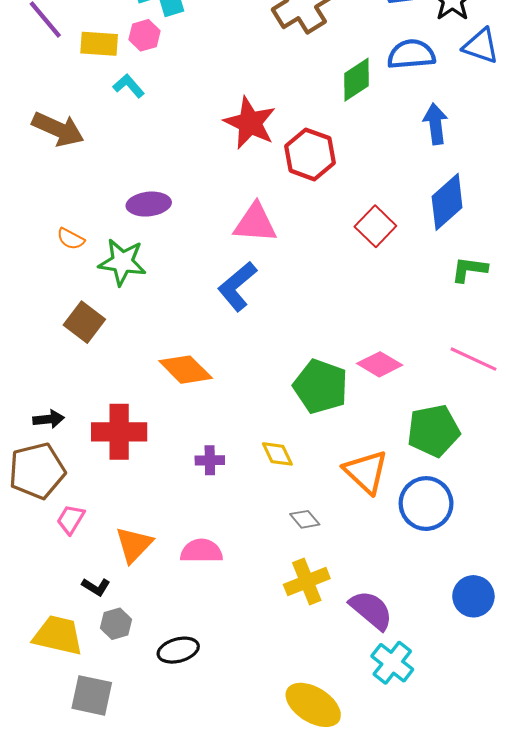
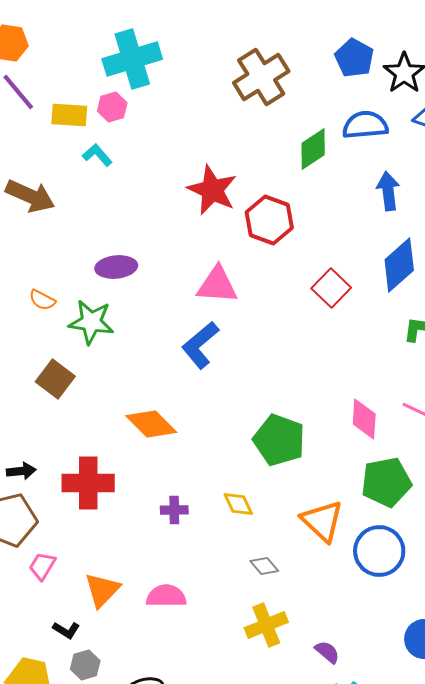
pink diamond: (380, 364) -> (364, 419), moved, turned 63
purple semicircle: (371, 610) -> (327, 652), size x0.6

